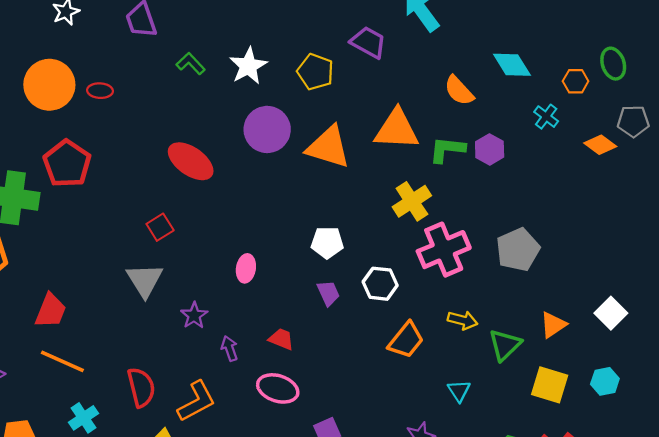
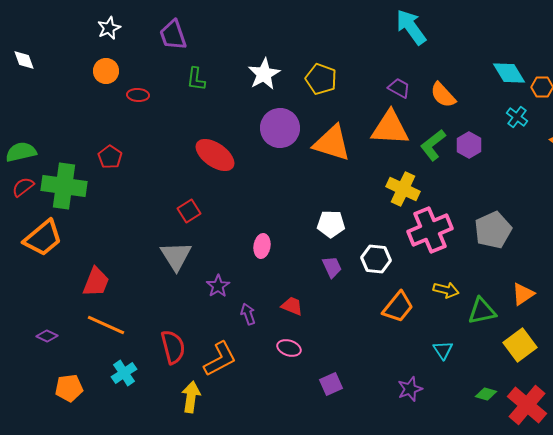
purple trapezoid: (368, 42) -> (399, 88), moved, size x0.7
green L-shape: (191, 64) -> (196, 79), moved, turned -130
cyan diamond: (512, 65) -> (509, 73), moved
orange circle: (49, 85) -> (106, 71), moved, size x0.6
green L-shape: (447, 149) -> (433, 145), turned -44
red pentagon: (67, 164) -> (110, 157), size x0.6
yellow cross: (412, 201) -> (403, 189), turned -32
green triangle: (505, 345) -> (482, 311), turned 32
yellow square: (550, 385) -> (520, 345), turned 36
pink ellipse: (278, 388) -> (289, 348), size x0.7

